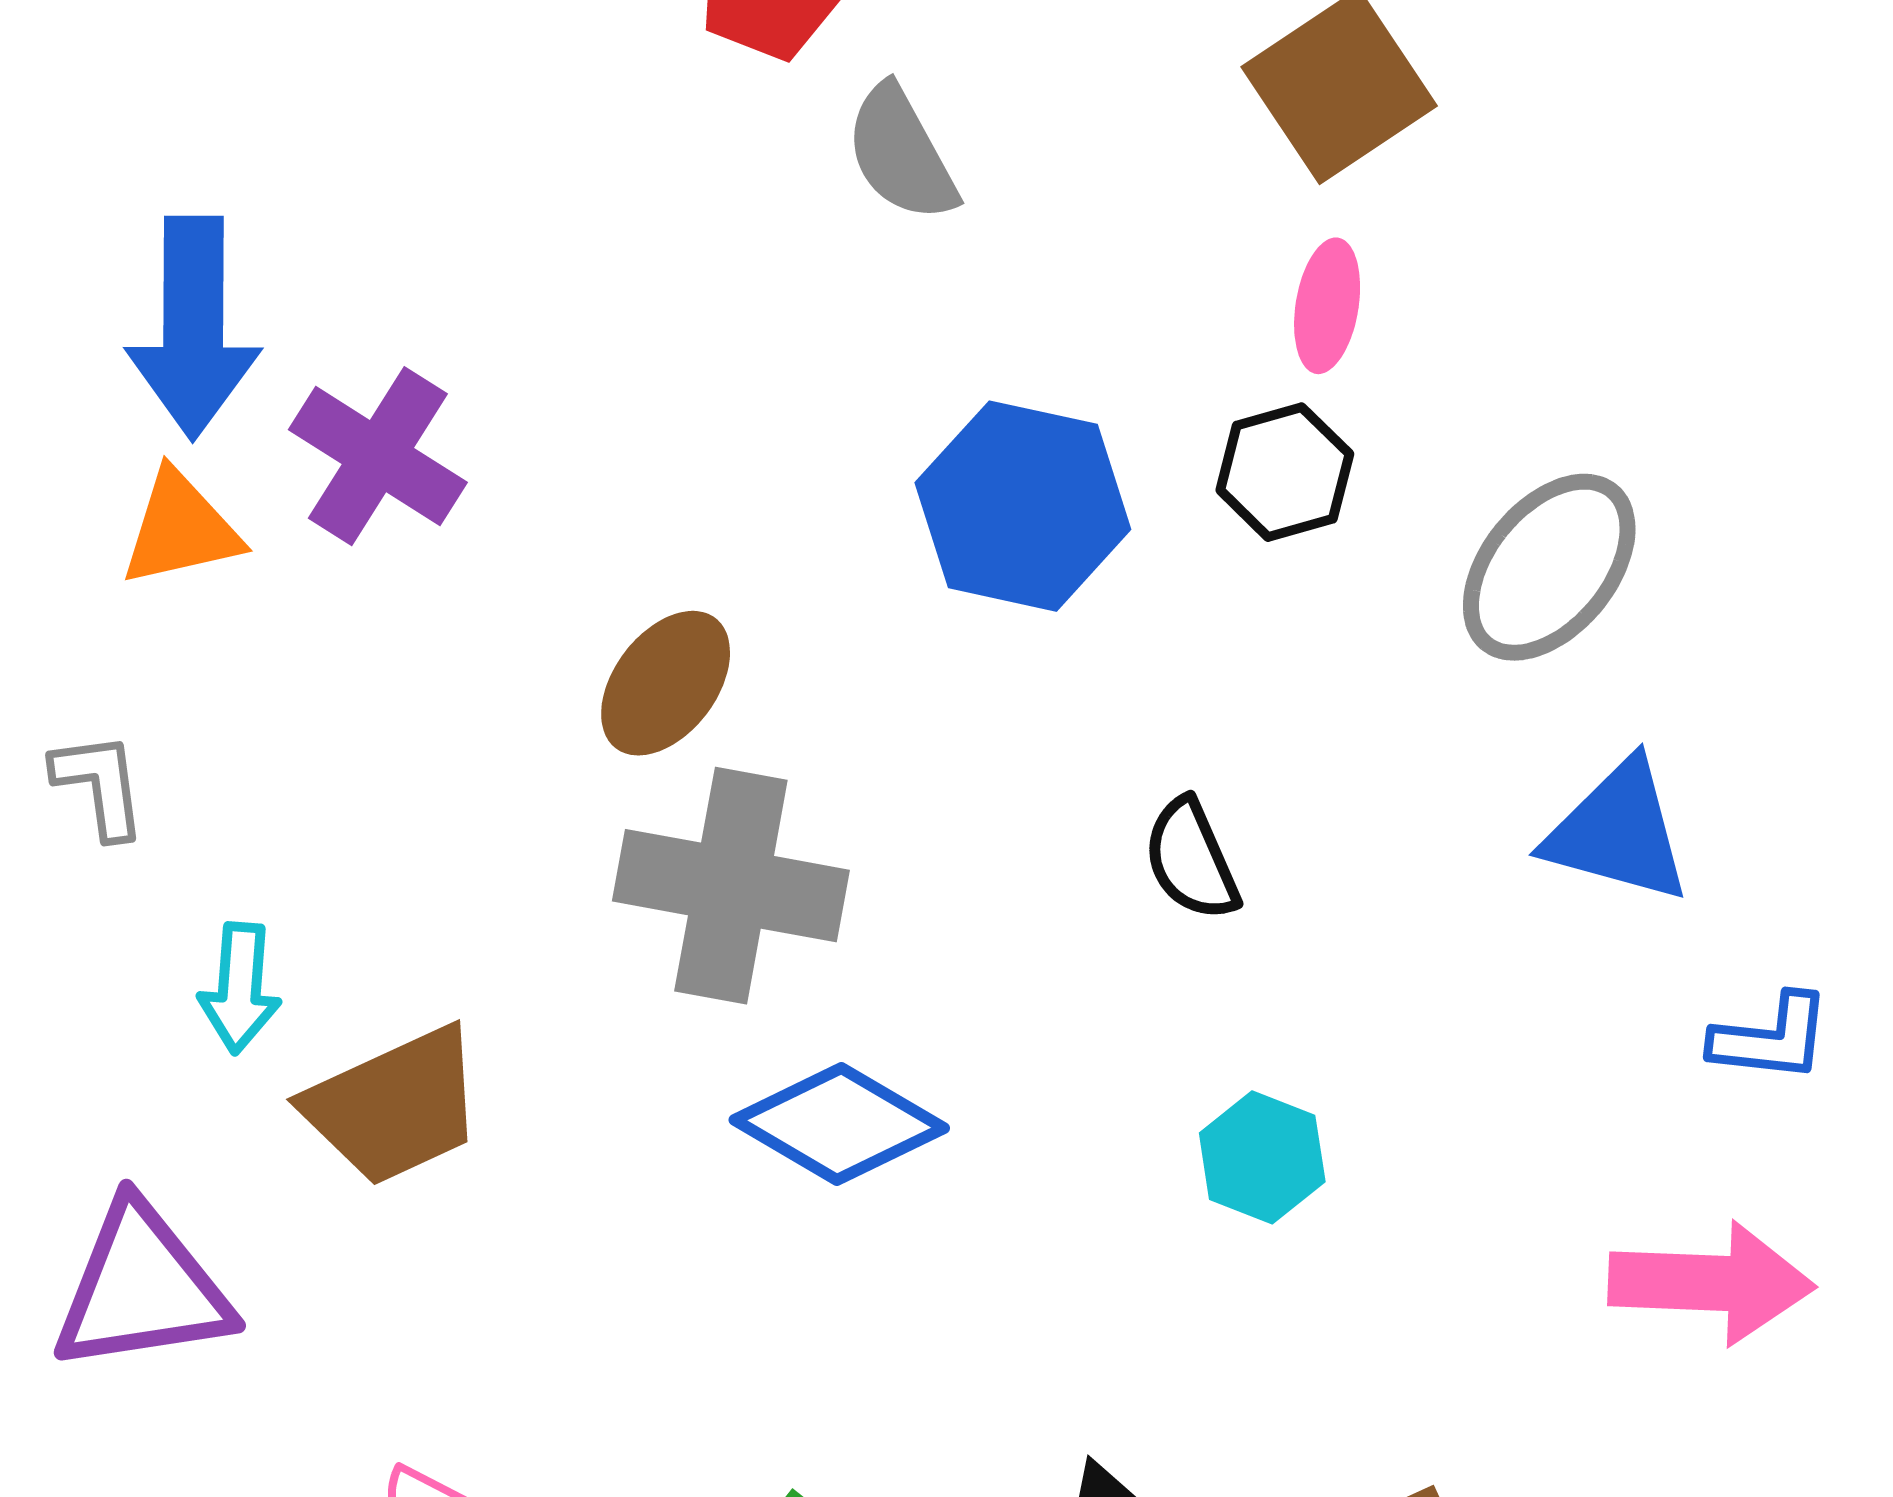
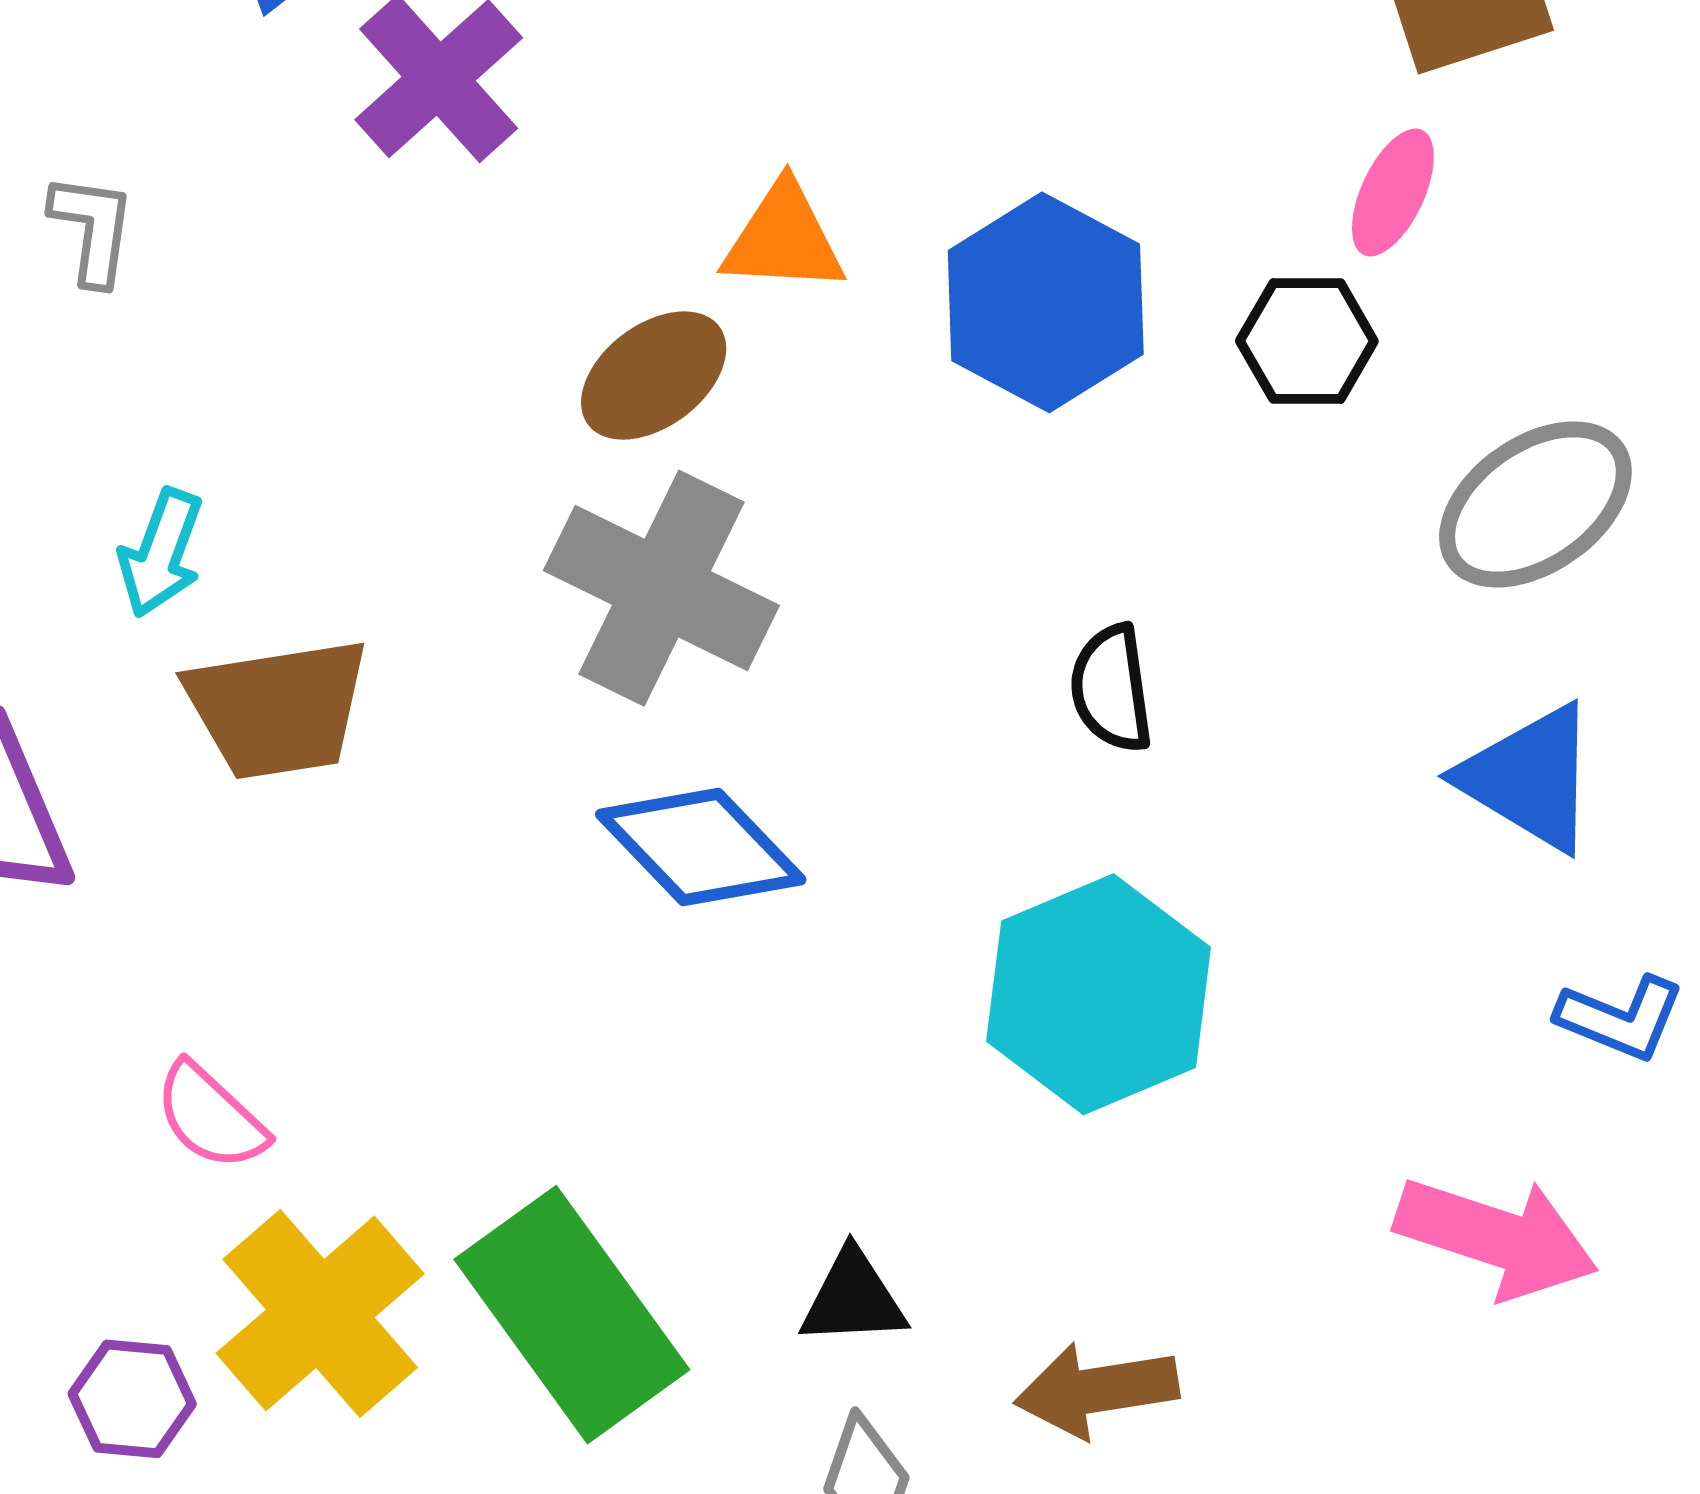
orange triangle: (181, 529) -> (784, 239), moved
gray L-shape: (99, 785) -> (92, 229), moved
cyan hexagon: (1262, 1157) -> (1099, 994), size x1.8

